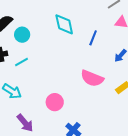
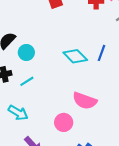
cyan diamond: (64, 24) -> (75, 56), moved, turned -30
pink semicircle: (92, 78) -> (85, 101), moved

